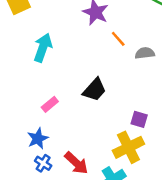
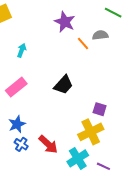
cyan arrow: (43, 48) -> (22, 50), size x0.6
gray semicircle: (145, 53) -> (100, 35), moved
pink rectangle: (50, 104) -> (16, 87), moved, size x1.5

